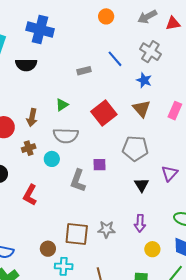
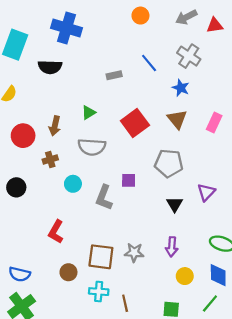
cyan circle: (52, 159) -> (73, 184), moved
red L-shape: (30, 195) -> (56, 232), moved
cyan cross: (64, 266) -> (99, 292), moved

